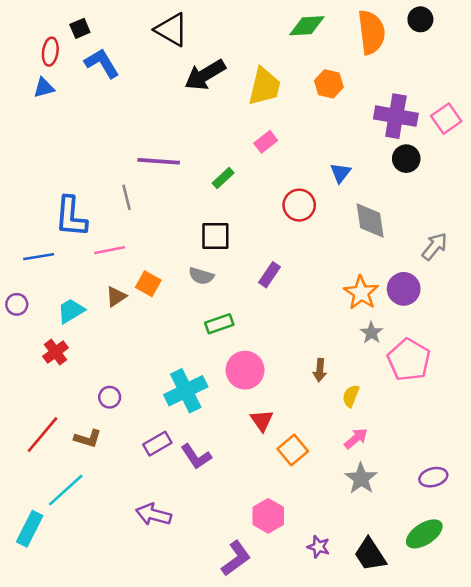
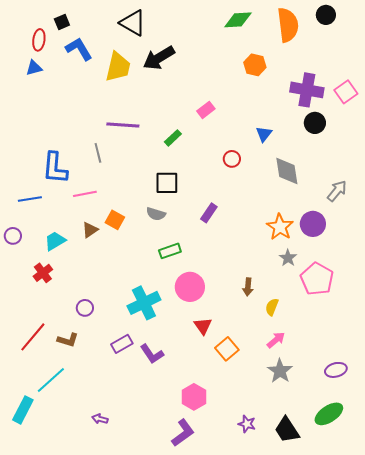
yellow trapezoid: (264, 86) -> (118, 67), moved
red circle: (299, 205) -> (232, 159), size x0.7
purple arrow: (153, 515) -> (100, 419), moved, size x0.6
pink hexagon: (268, 516) -> (194, 397), moved

